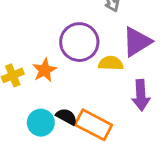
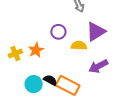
purple circle: (79, 42) -> (58, 32), size x0.6
purple arrow: (141, 95) -> (98, 66), turned 66

